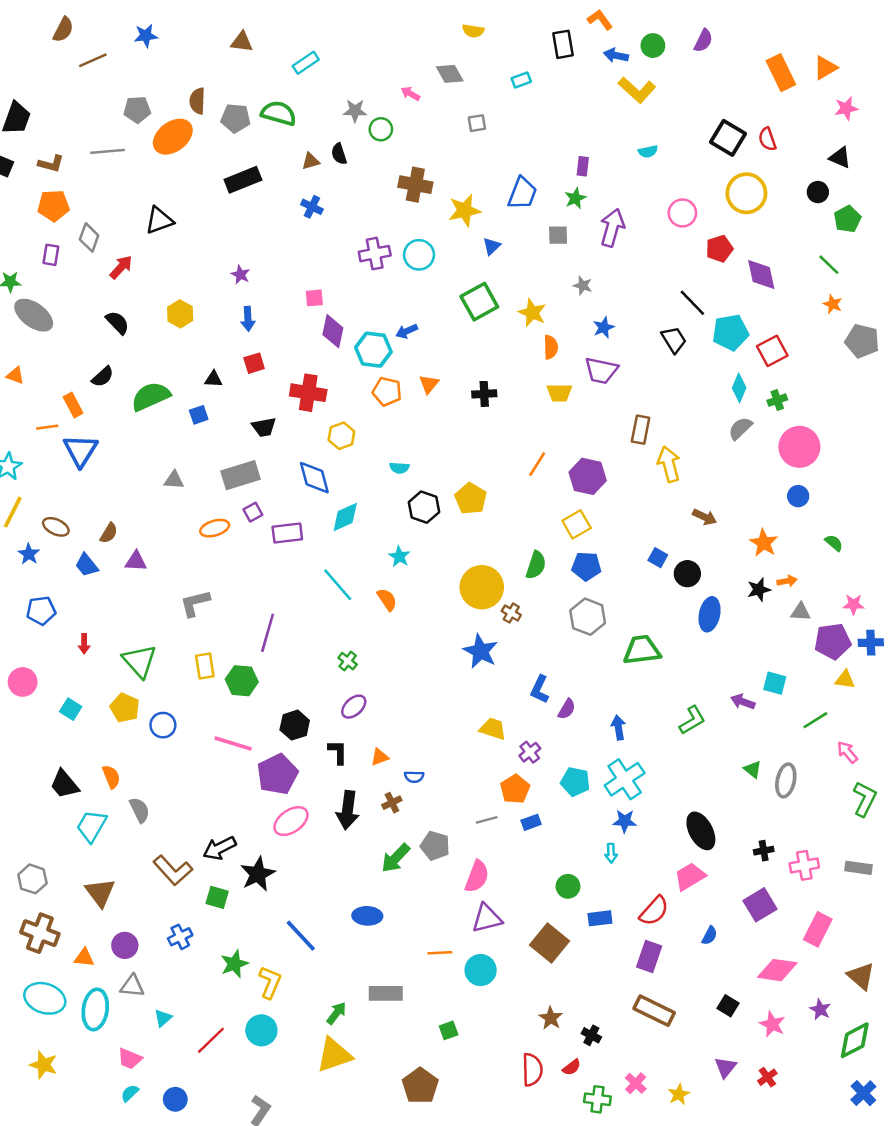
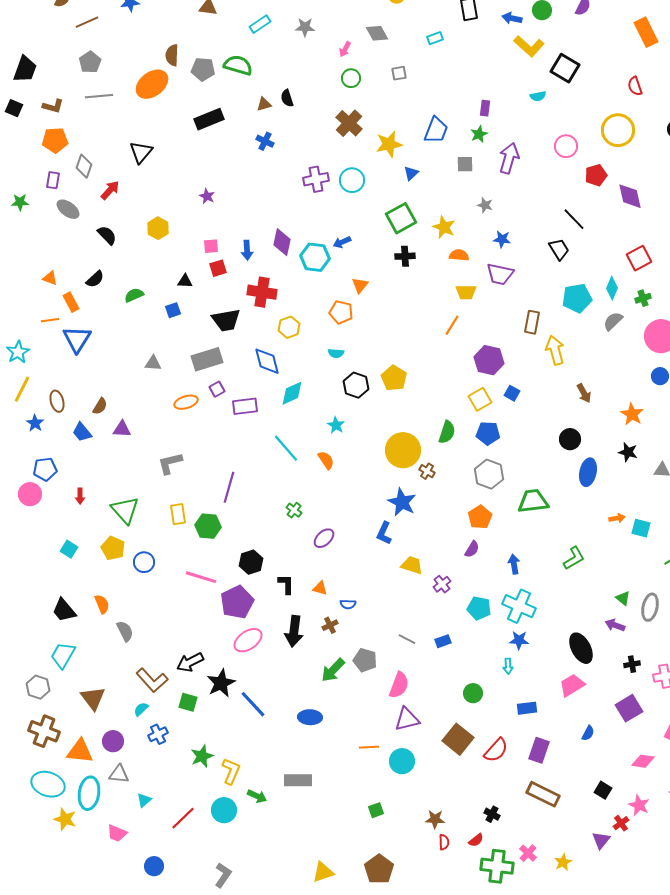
pink arrow: (410, 94) -> (345, 49), turned -91
gray pentagon: (137, 110) -> (90, 62), moved, turned -30
gray star: (355, 111) -> (305, 27), moved
green circle: (381, 129) -> (351, 78), moved
black square: (728, 138) -> (565, 68), moved
brown cross: (415, 185) -> (349, 123), turned 32
black triangle: (159, 220) -> (141, 152), turned -30
pink square: (314, 298) -> (211, 246), moved
gray ellipse: (34, 315) -> (68, 209), moved, size x0.7
blue arrow: (248, 319) -> (247, 250), moved
blue star: (604, 327) -> (502, 239), turned 30
cyan pentagon: (730, 332) -> (577, 298), moved
orange semicircle: (551, 347) -> (459, 255), turned -84
orange triangle: (15, 375) -> (50, 278), moved
orange pentagon: (387, 391) -> (341, 312), moved
black cross: (484, 394) -> (405, 256), moved
green semicircle: (151, 396) -> (134, 295), size x0.6
black trapezoid: (264, 427) -> (226, 320), size x1.4
orange line: (537, 464) -> (452, 325), moved
brown arrow: (705, 517) -> (584, 393), turned 36
brown ellipse: (56, 527) -> (57, 401), turned 50
blue square: (658, 558) -> (512, 393), moved
orange arrow: (787, 581) -> (617, 518), moved
black star: (759, 590) -> (628, 452), turned 30
pink circle: (23, 682) -> (30, 494), moved
blue L-shape: (540, 689) -> (384, 533), moved
purple arrow: (743, 702) -> (615, 625), moved
purple ellipse: (354, 707) -> (324, 538), moved
orange triangle: (380, 757) -> (320, 588), turned 35
cyan cross: (625, 779) -> (519, 606), turned -32
orange pentagon: (515, 789) -> (480, 517), moved
gray line: (487, 820) -> (407, 639), turned 42
cyan trapezoid: (92, 826) -> (63, 655), moved
red semicircle: (654, 911) -> (496, 750), moved
blue rectangle: (600, 918) -> (527, 708), moved
blue line: (301, 936) -> (253, 704), moved
orange triangle: (84, 958) -> (80, 751), size x1.6
pink diamond: (777, 970) -> (643, 761), size x0.7
gray rectangle: (386, 993) -> (298, 780), moved
green arrow: (337, 1013) -> (257, 796), moved, turned 78
brown star: (551, 1018) -> (435, 819), moved, turned -30
yellow triangle: (334, 1055) -> (323, 872), moved, size x0.7
yellow star: (44, 1065) -> (65, 819), moved
red semicircle: (532, 1070) -> (444, 842), size x0.6
red cross: (767, 1077) -> (621, 823), moved
brown pentagon: (420, 1086) -> (379, 869), moved
cyan semicircle: (130, 1093) -> (141, 709), moved
green cross: (597, 1099) -> (497, 866), size x1.5

